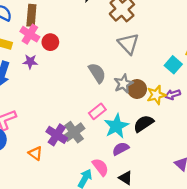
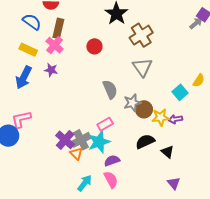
red circle: (50, 42) -> (94, 46), moved
cyan star: (116, 126) -> (99, 142), moved
purple semicircle: (121, 149) -> (112, 161), moved
orange triangle: (35, 153) -> (76, 154), moved
pink semicircle: (100, 167) -> (111, 180), moved
black triangle: (126, 178) -> (168, 152), moved

